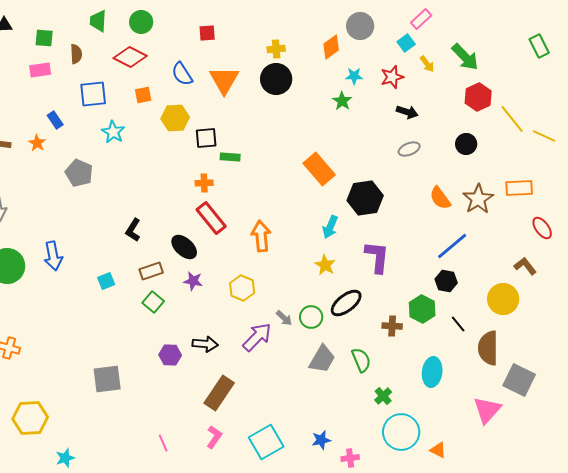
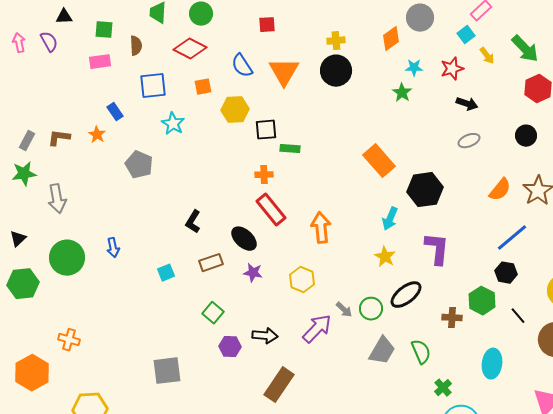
orange semicircle: (440, 198) -> (500, 190), turned -105
blue arrow: (53, 256) -> (113, 248), size x0.7
green square: (153, 302) -> (213, 313), moved

